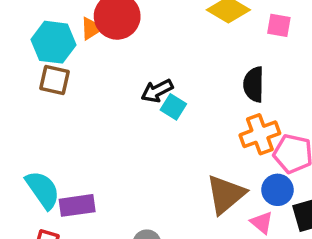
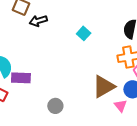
black arrow: (157, 91) -> (38, 21), moved

